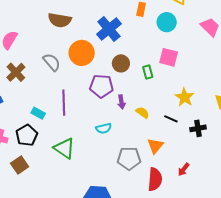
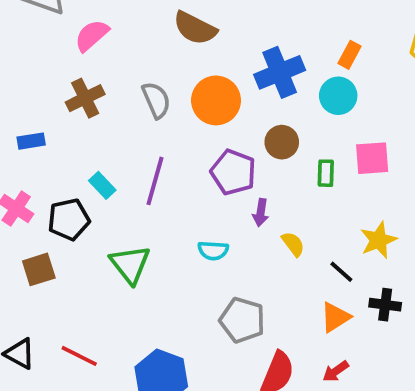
cyan circle: (167, 22) -> (338, 96), moved
pink square: (169, 57) -> (372, 158), turned -36
orange triangle: (155, 146) -> (335, 317), moved

